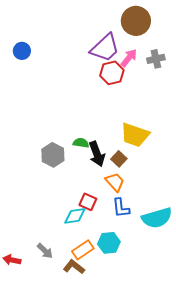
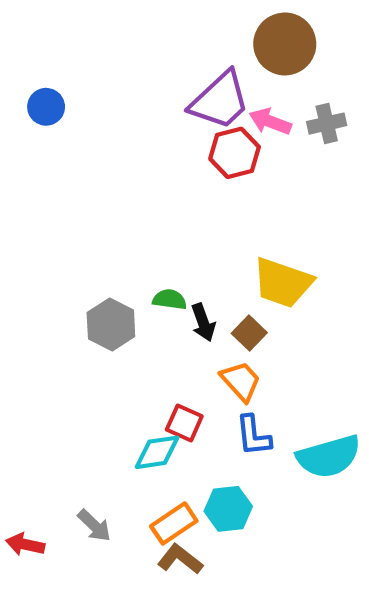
pink arrow: (129, 58) -> (270, 121), turned -108
black arrow: (97, 154) -> (203, 322), size x0.7
brown L-shape: (74, 267) -> (180, 559), moved

